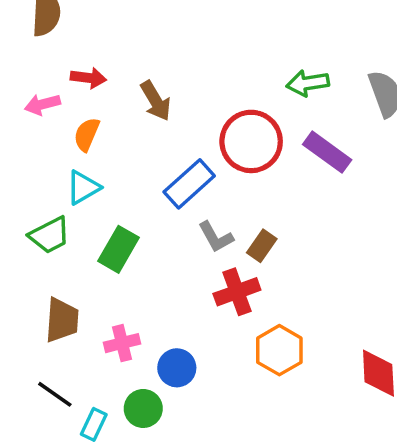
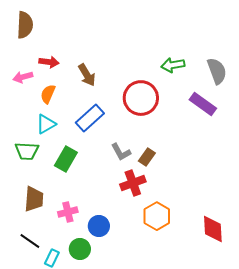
purple rectangle: (327, 152) -> (203, 104), moved
blue rectangle: (189, 184) -> (90, 118), moved
green trapezoid: (50, 235) -> (27, 151), turned 30

